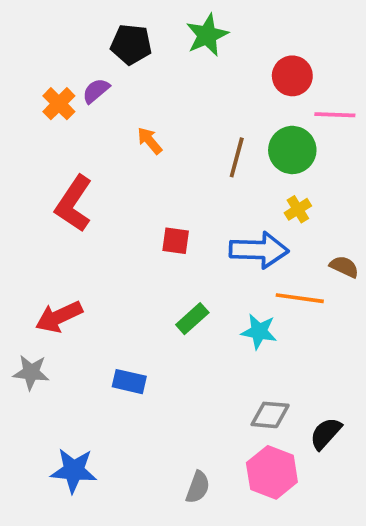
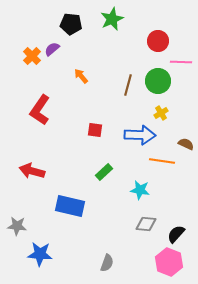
red arrow: (59, 317) -> (32, 171), turned 40
cyan star: (259, 332) -> (140, 190), moved
gray star: (31, 372) -> (17, 226), moved
blue rectangle: (129, 382) -> (70, 206), size x1.6
pink hexagon: (272, 472) -> (169, 262), moved

